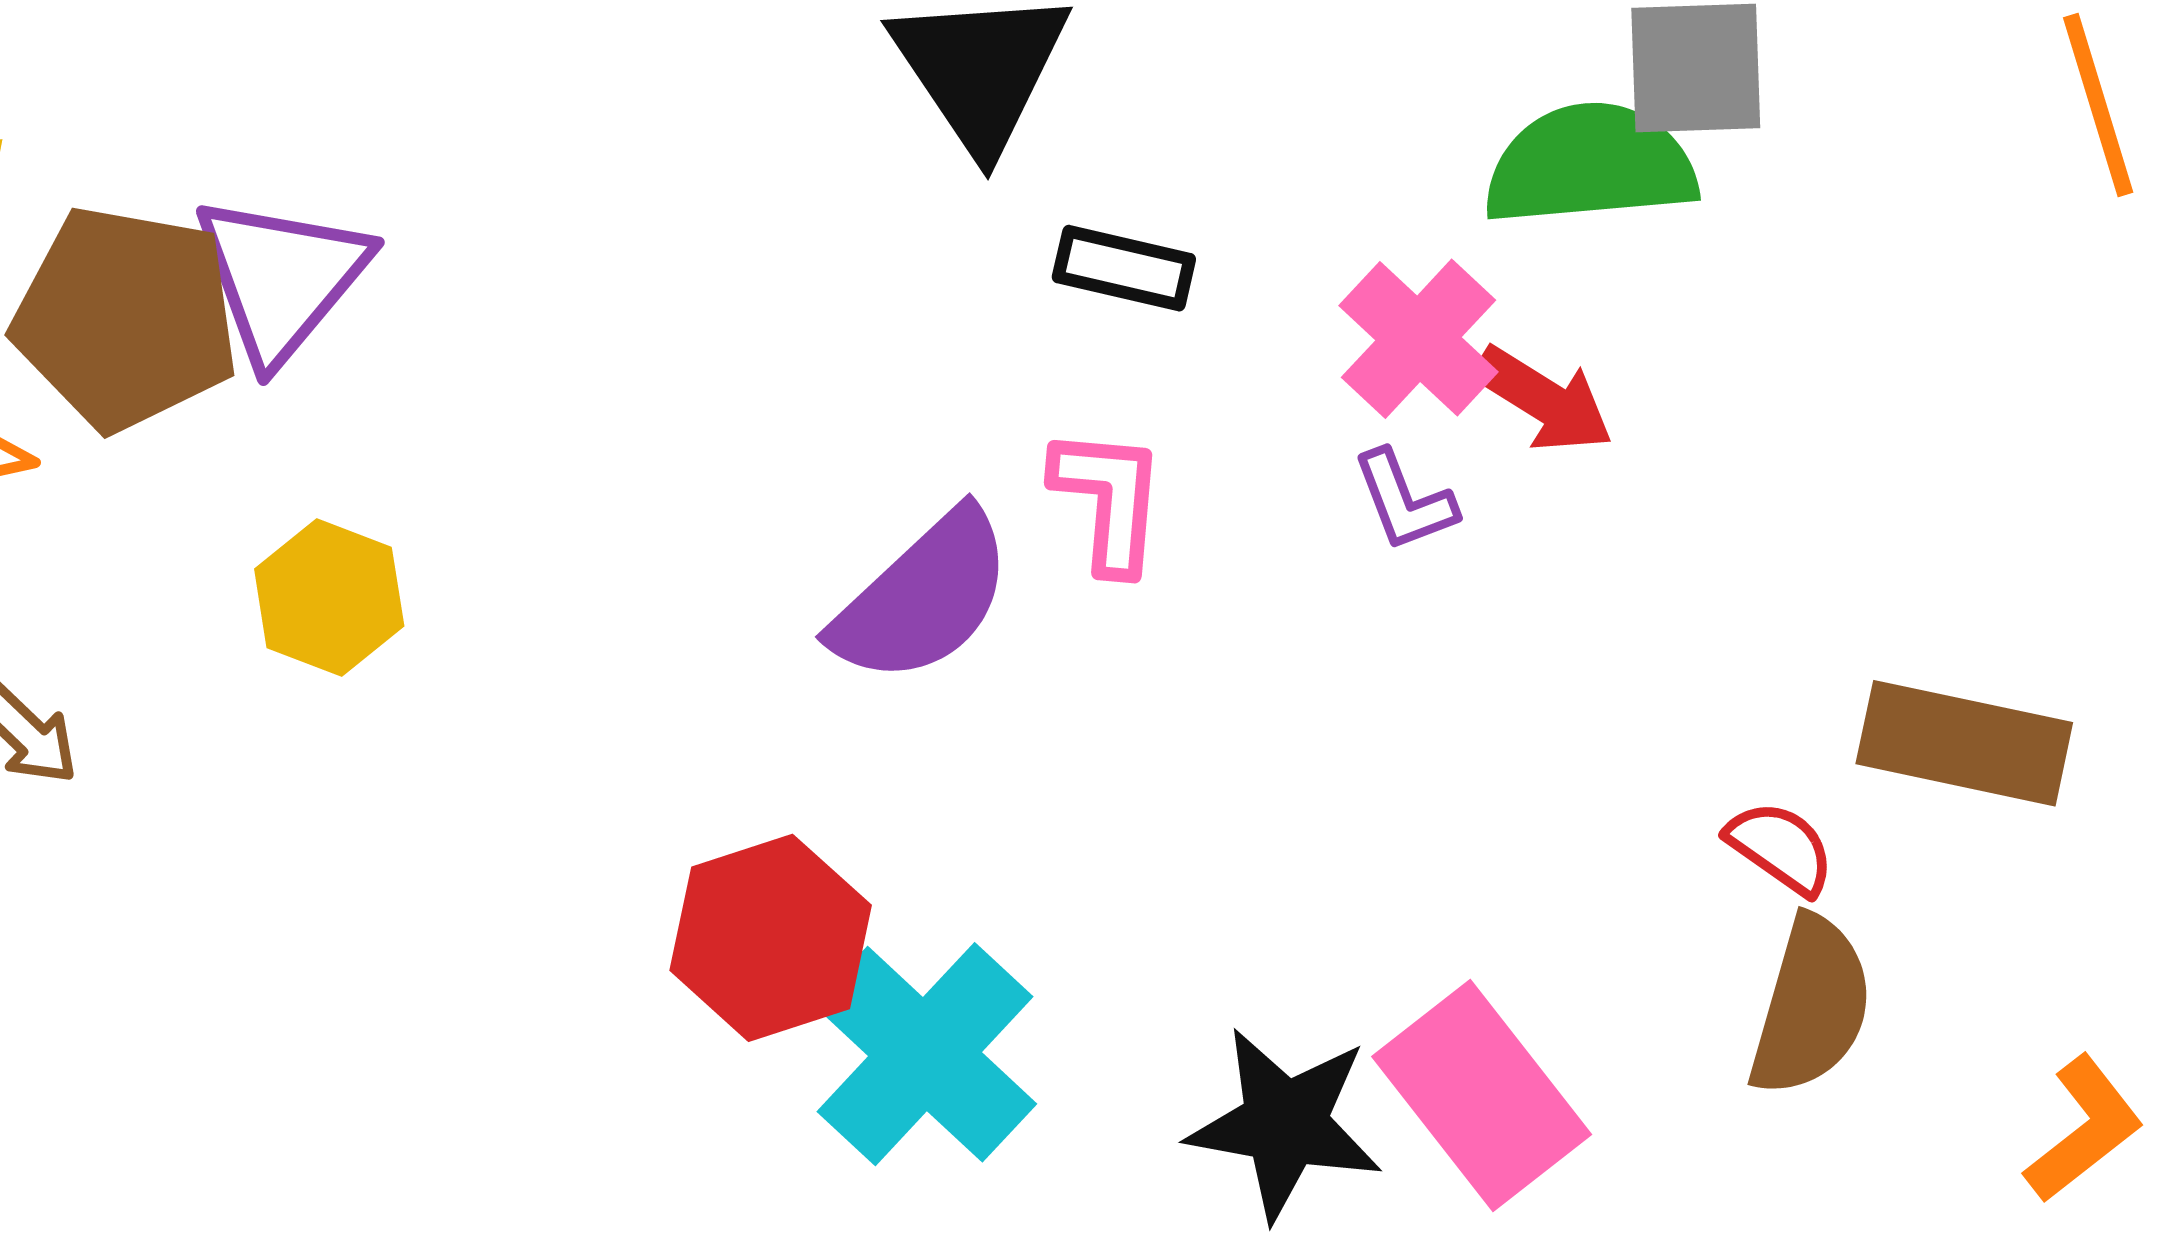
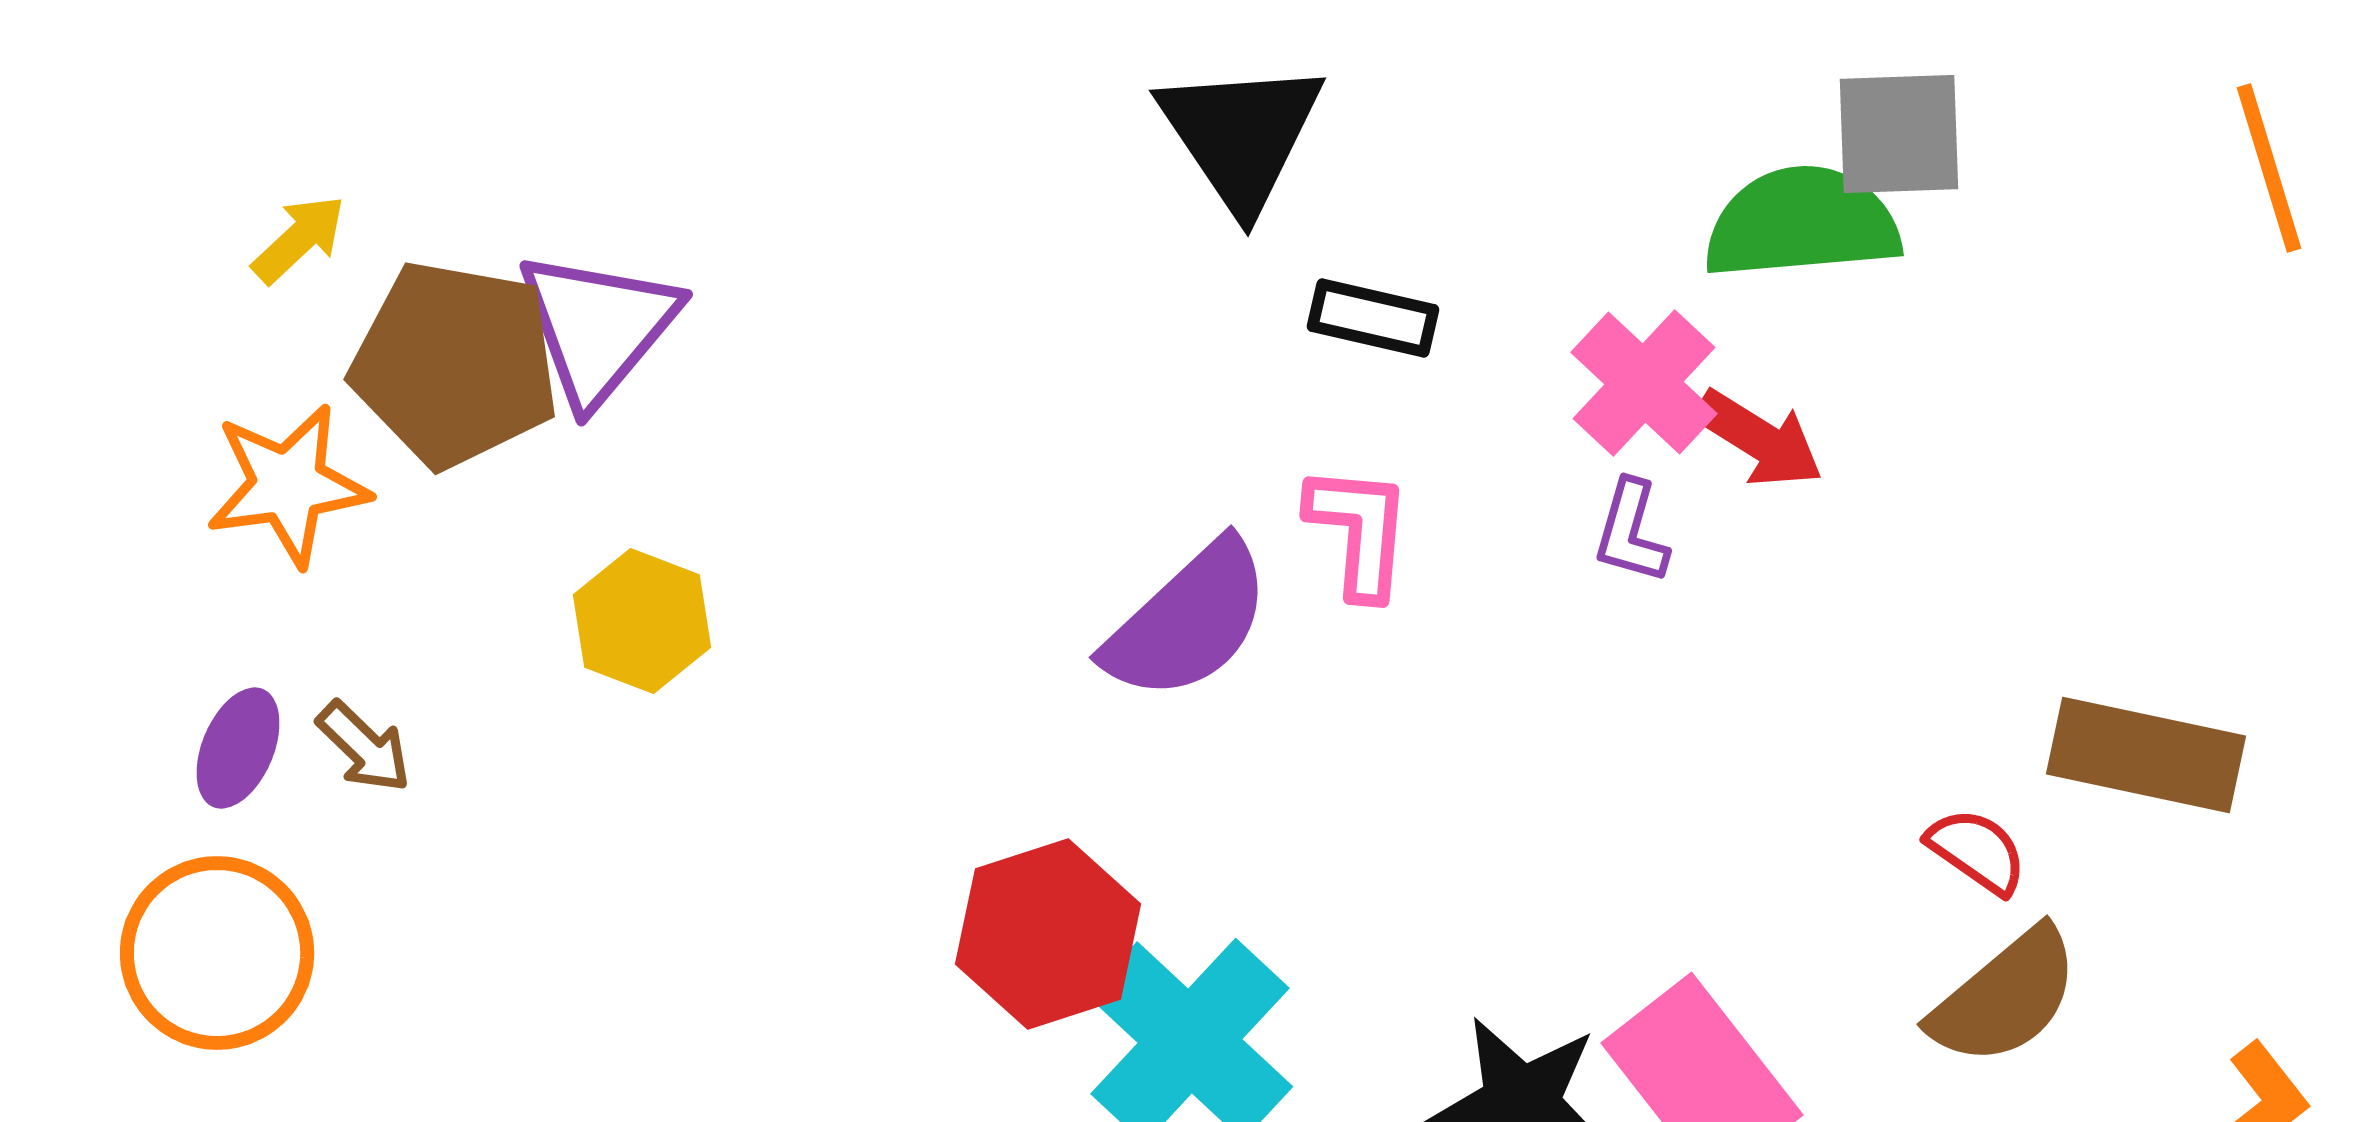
purple L-shape: (1404, 501) -> (1631, 532), turned 37
brown semicircle: (1811, 1006) -> (2005, 997), turned 34

